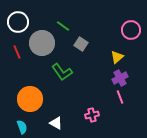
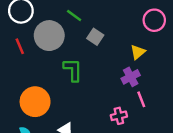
green L-shape: (62, 72) -> (73, 70), turned -145
purple cross: (120, 78) -> (131, 77), moved
pink cross: (92, 115) -> (119, 116), moved

